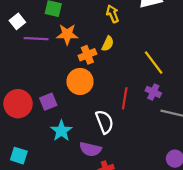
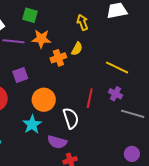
yellow line: (154, 63) -> (117, 68), turned -30
orange circle: (80, 81) -> (44, 100), moved
purple square: (48, 102) -> (20, 75), moved

